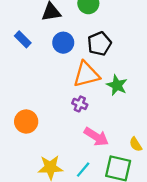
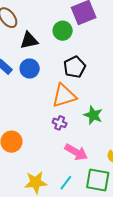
blue circle: (63, 43) -> (30, 69), moved
green star: (117, 85) -> (93, 115), moved

